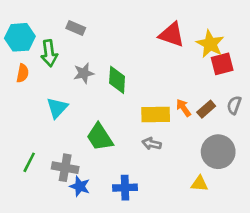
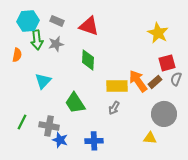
red triangle: (172, 35) -> (89, 26), moved
cyan hexagon: (20, 37) -> (28, 21), moved
red square: (222, 64) -> (167, 63), moved
gray star: (84, 73) -> (56, 44), moved
orange arrow: (184, 108) -> (138, 81), size x1.6
gray arrow: (152, 144) -> (114, 108), turned -72

